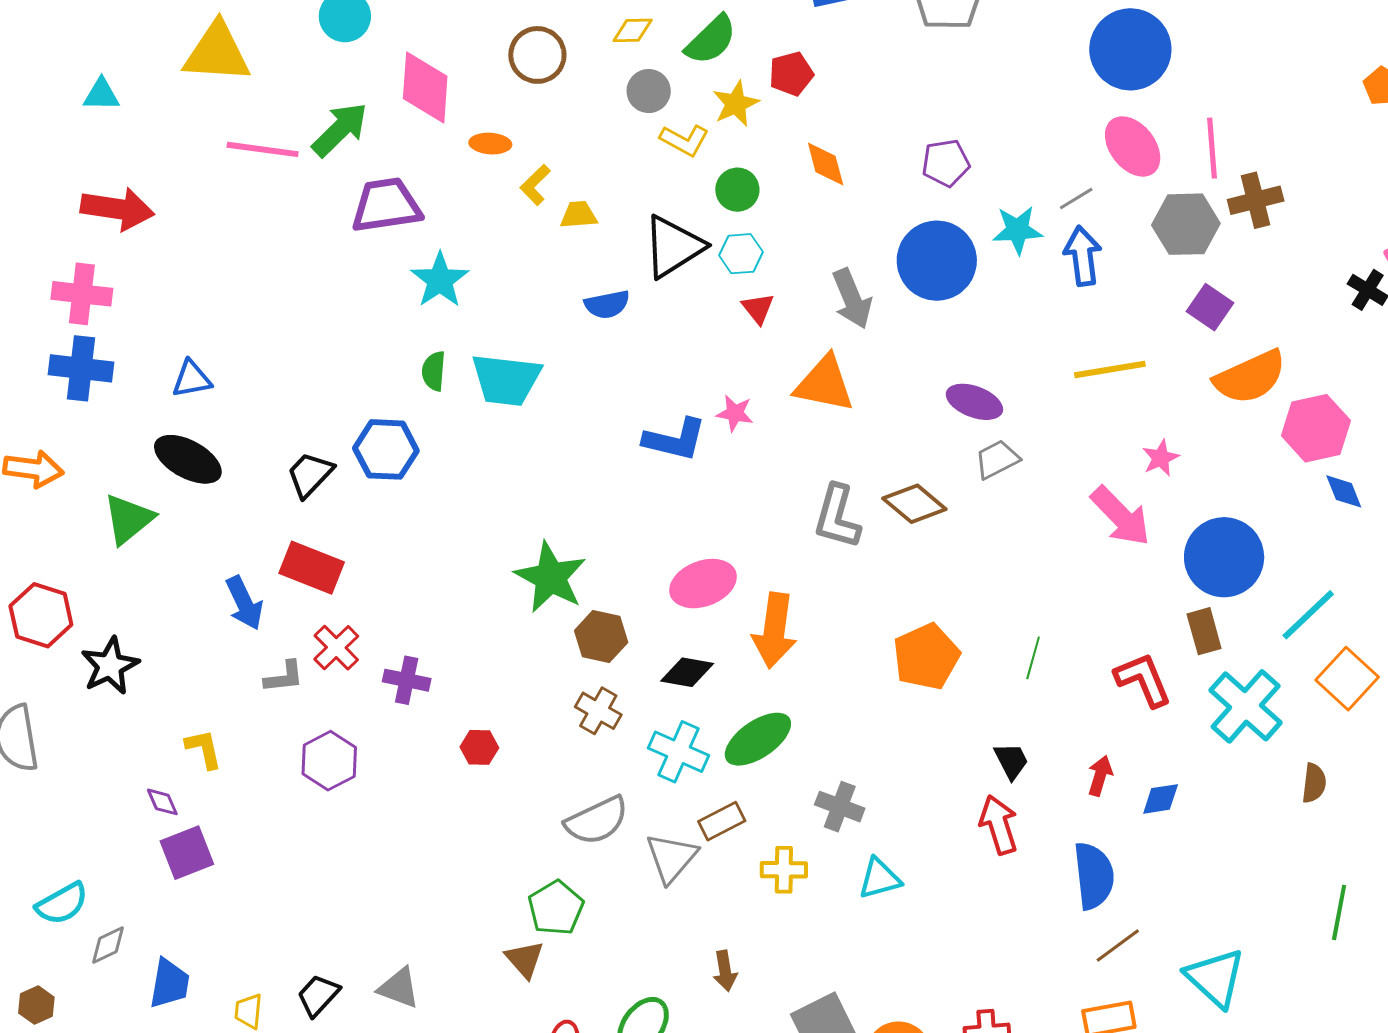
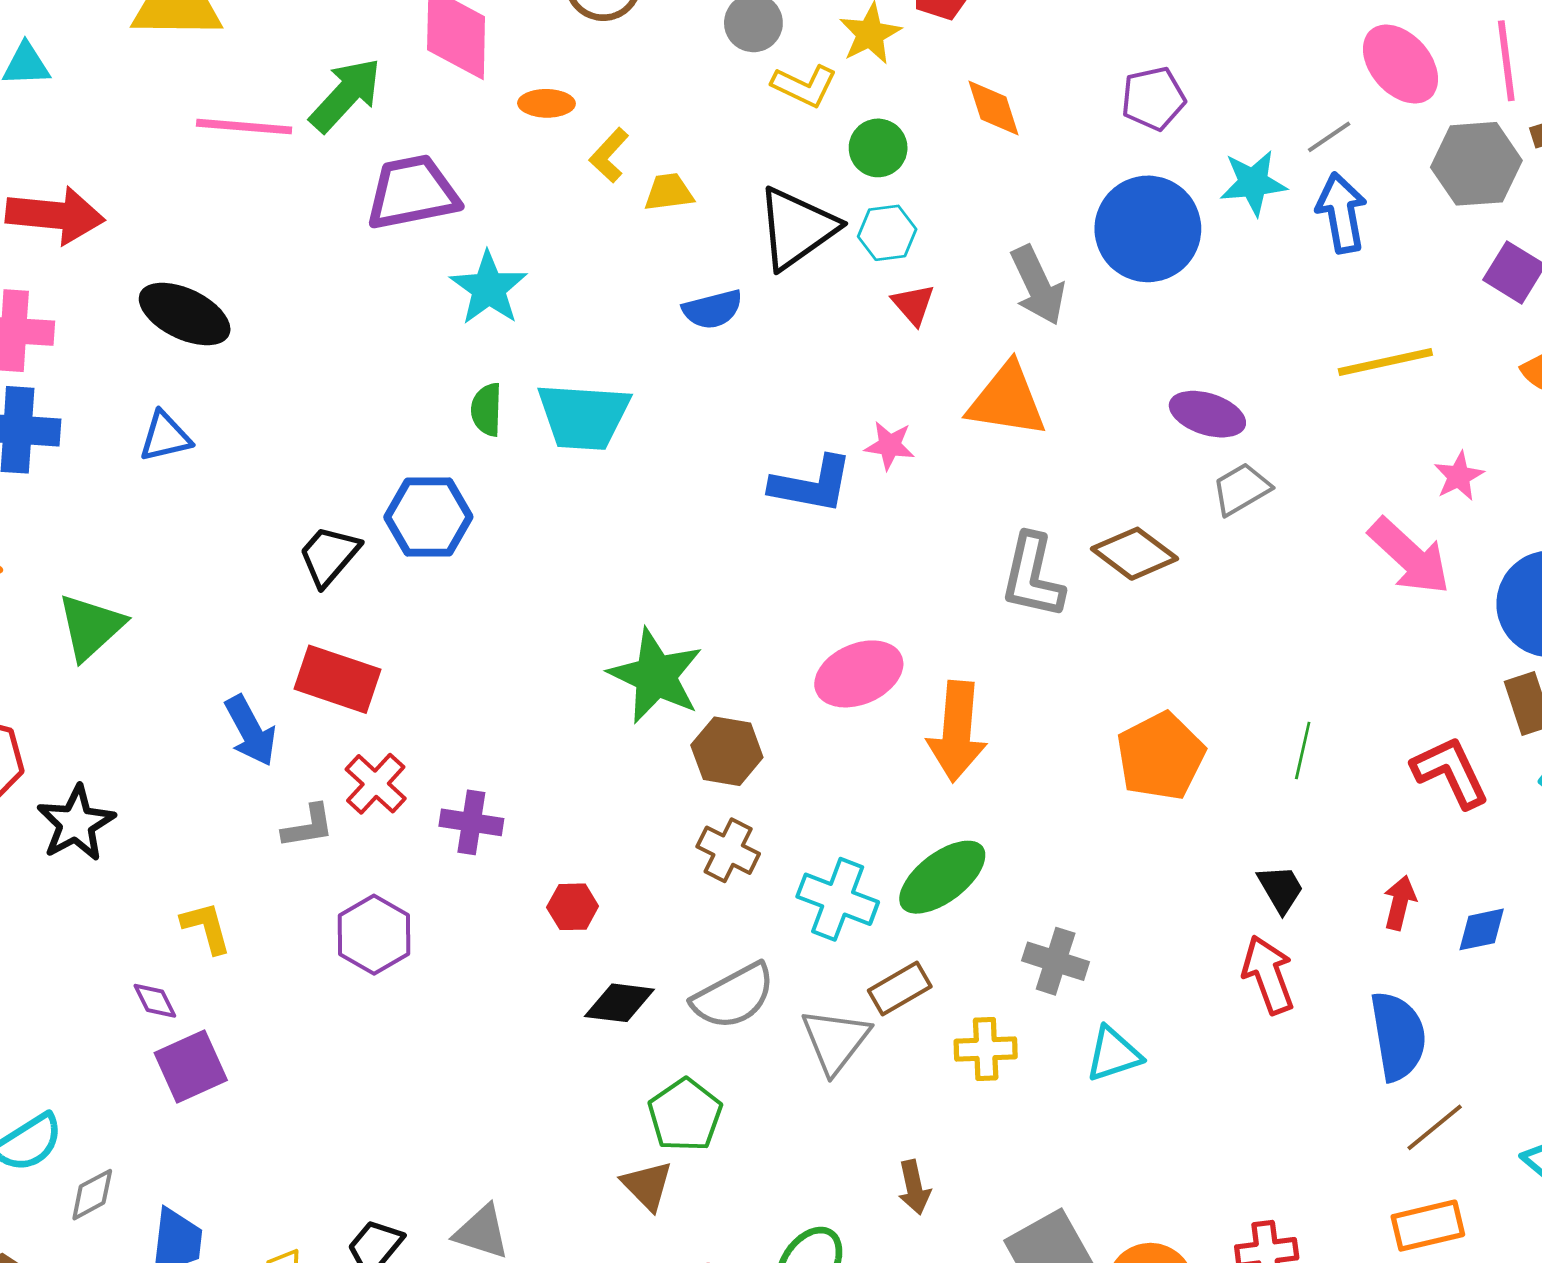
black ellipse: (188, 459) -> (185, 314), moved
black diamond: (687, 672) -> (619, 1003), moved

